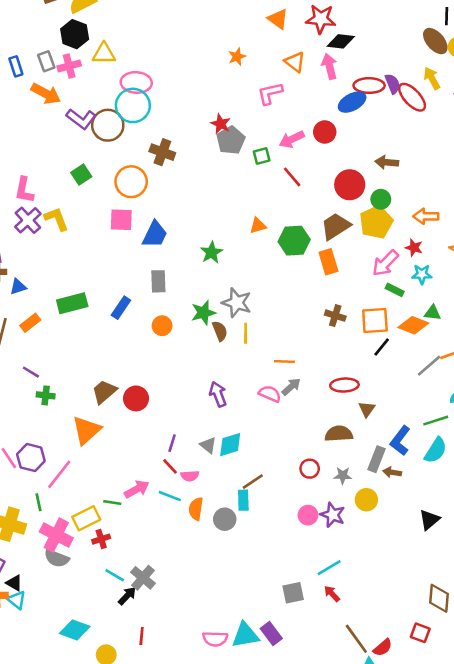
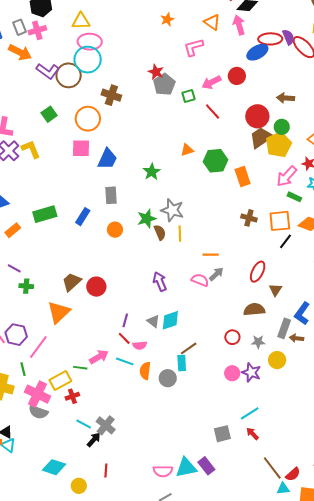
yellow triangle: (104, 54) -> (81, 21), moved
brown trapezoid: (336, 226) -> (261, 138), moved
red ellipse: (344, 385) -> (258, 272), turned -60

